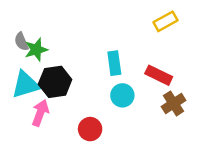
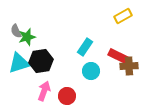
cyan rectangle: (114, 63) -> (85, 47), turned 42
brown cross: (174, 103) -> (129, 66), moved, turned 30
pink arrow: (40, 113) -> (44, 91), moved

